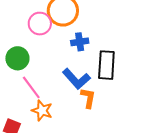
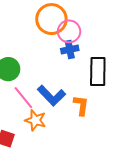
pink circle: (40, 24) -> (69, 31), moved
blue L-shape: (76, 79) -> (51, 96), moved

